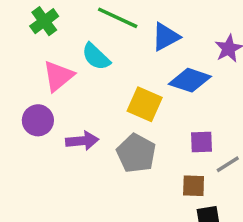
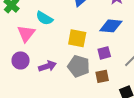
blue diamond: (190, 80) -> (111, 26), moved
purple square: (201, 142) -> (104, 53), moved
brown square: (194, 186) -> (102, 76), moved

